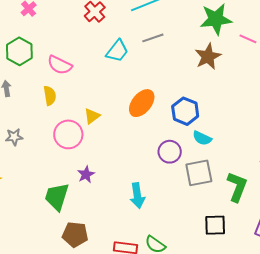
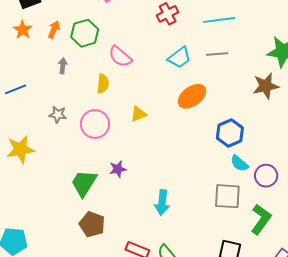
orange ellipse: (142, 103) -> (192, 96), moved
pink circle: (68, 134) -> (95, 124), moved
purple circle: (170, 152) -> (266, 176), moved

